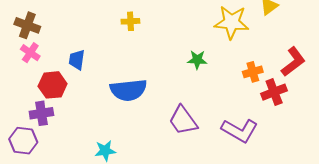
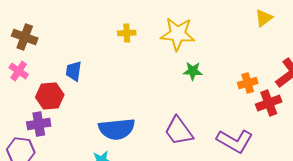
yellow star: (232, 22) -> (178, 34), moved
pink cross: (30, 53) -> (19, 71), moved
blue semicircle: (128, 90) -> (117, 129), moved

